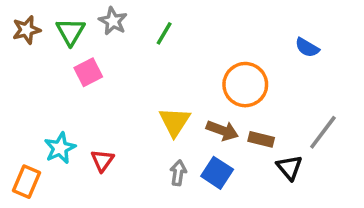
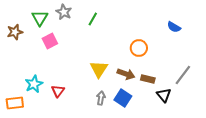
brown star: (26, 30) -> (15, 32), moved
orange circle: (245, 85) -> (139, 48), size x0.7
orange rectangle: (26, 182) -> (15, 103), turned 60

